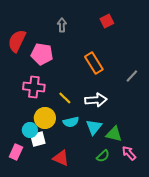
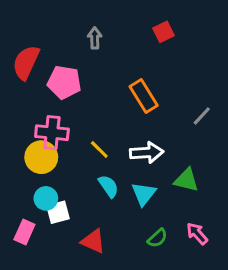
yellow circle: (45, 118) -> (41, 157), moved
cyan semicircle: (71, 122) -> (108, 186), turned -112
green triangle: (114, 134) -> (186, 180), moved

